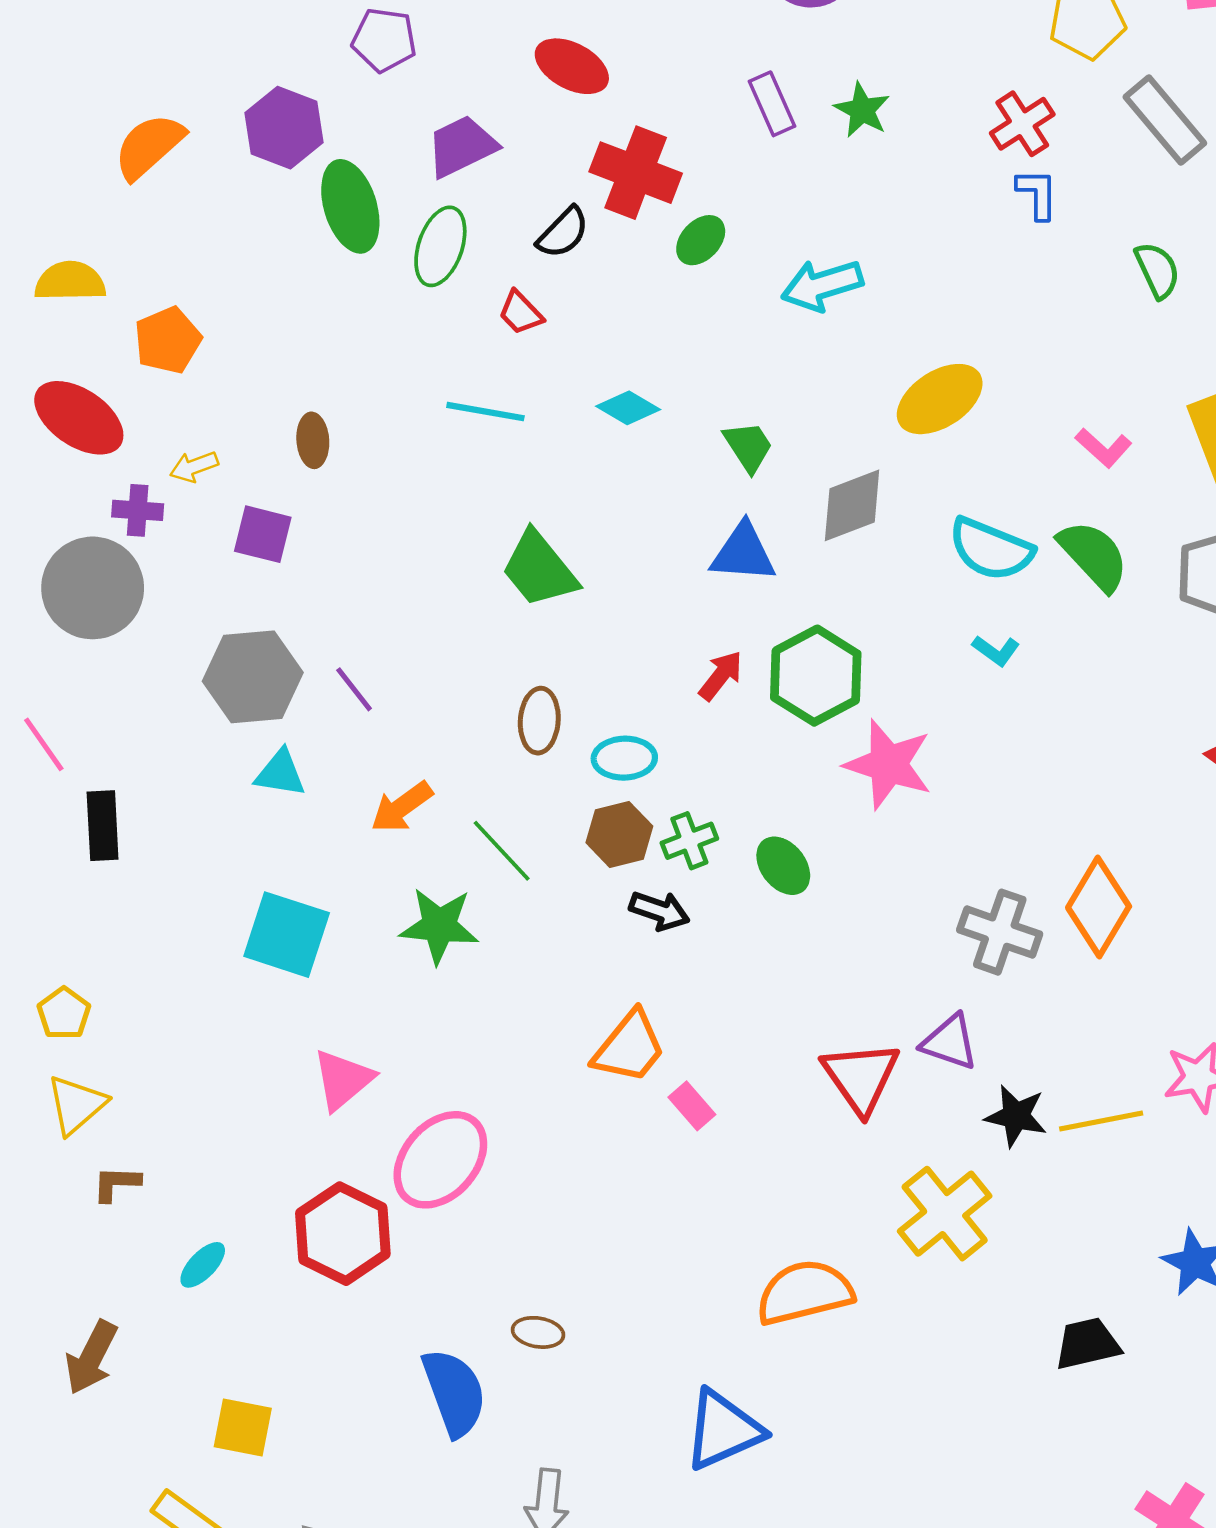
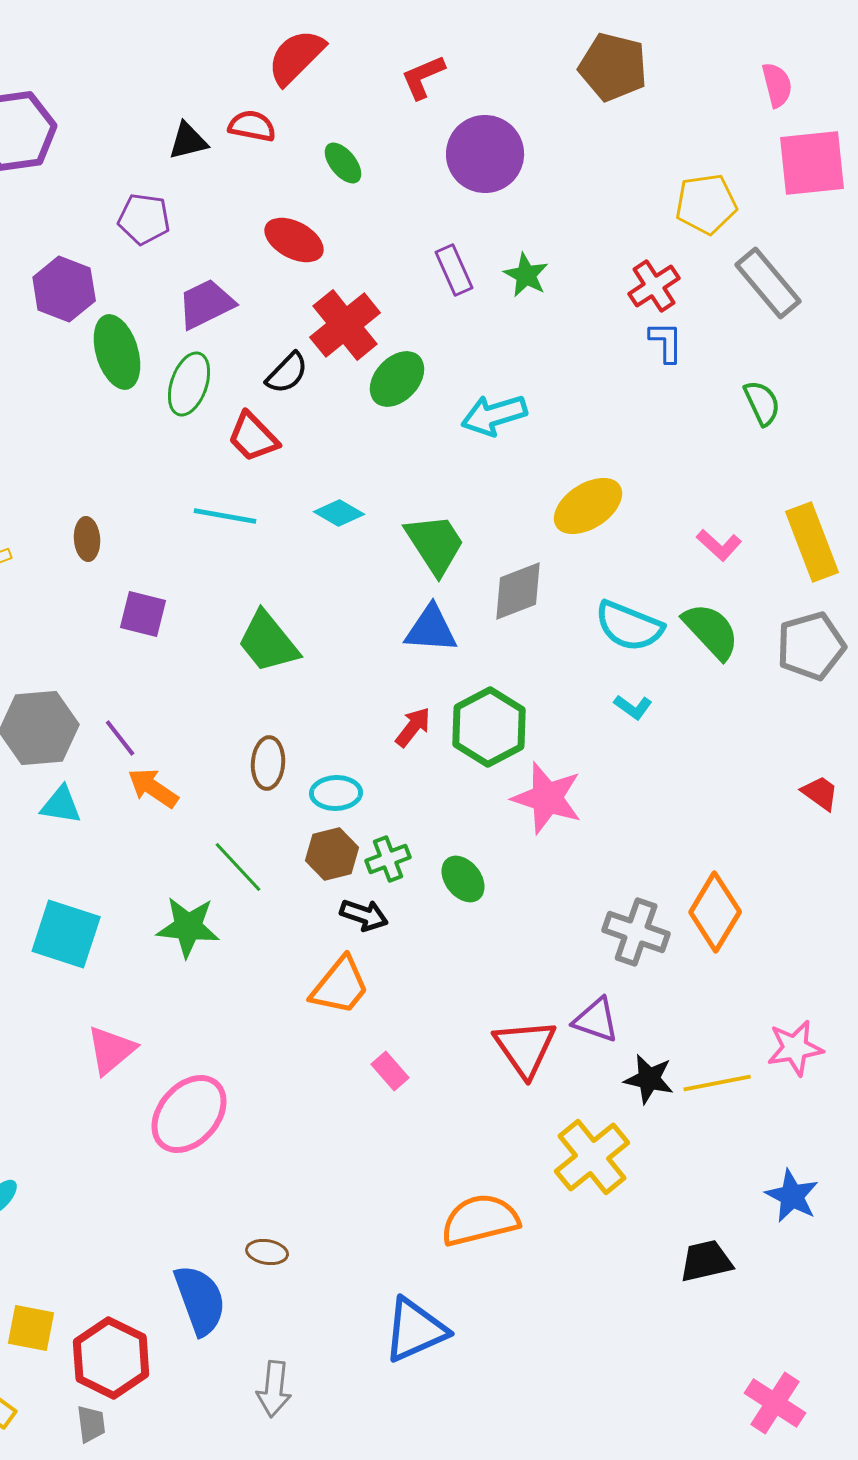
red cross: (636, 173) -> (345, 325), turned 30
green ellipse: (701, 240) -> (397, 379), size x1.4
red trapezoid: (521, 313) -> (253, 437), size x1.4
green trapezoid: (748, 447) -> (435, 544), size x1.5
purple square: (263, 534) -> (143, 614), moved
orange arrow: (402, 807) -> (153, 788), moved, turned 70
orange trapezoid: (629, 1047) -> (340, 986), moved
red hexagon: (343, 1234) -> (111, 1358), moved

